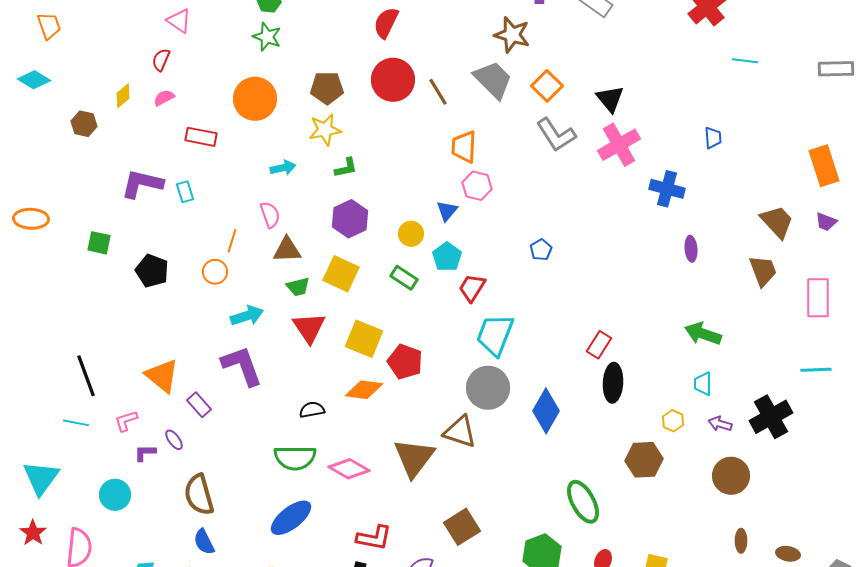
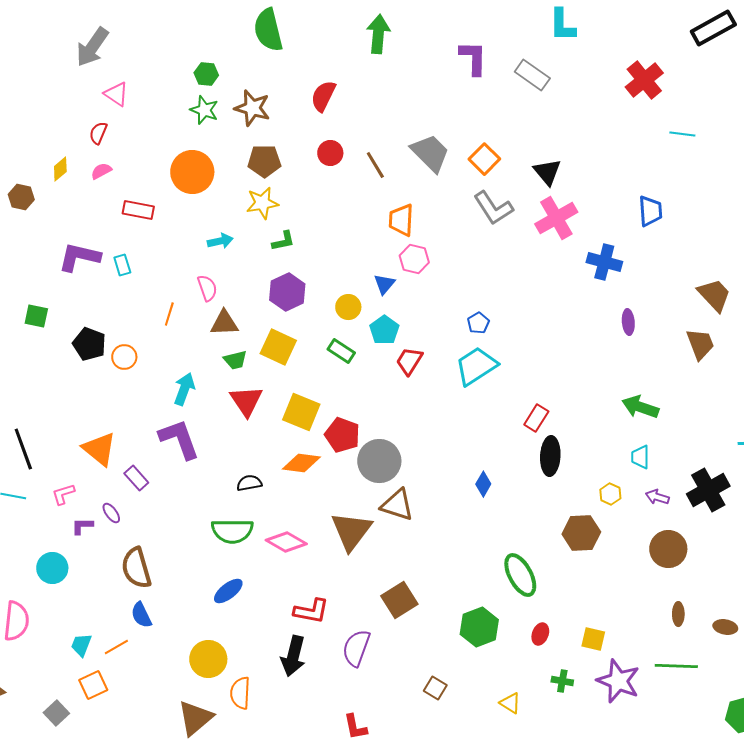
brown star: (512, 35) -> (252, 108), moved
red circle: (393, 80) -> (330, 153), size x0.6
blue trapezoid: (713, 138) -> (650, 211), size x1.4
orange circle: (215, 272) -> (124, 357), moved
cyan arrow: (247, 316) -> (184, 389), turned -52
cyan trapezoid: (495, 335) -> (476, 366), moved, turned 36
gray circle: (488, 388) -> (379, 461), moved
blue diamond: (546, 411) -> (483, 484), size x0.6
blue ellipse: (291, 518) -> (228, 591), size x0.7

